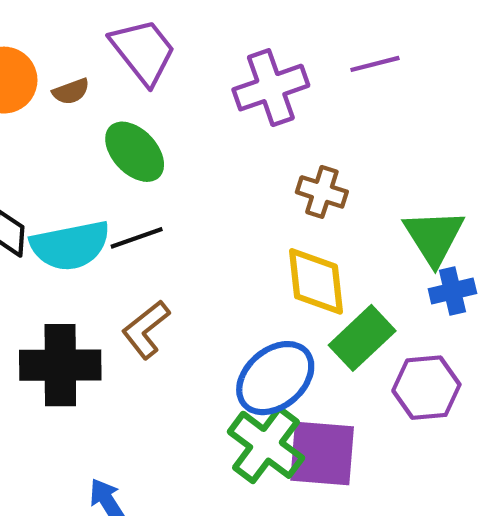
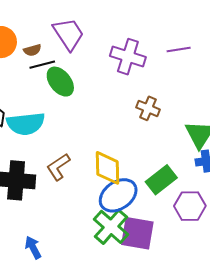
purple cross: (271, 88) -> (128, 57), turned 32
black line: (137, 238) -> (42, 65), moved
yellow diamond: (316, 281) -> (107, 168), moved

